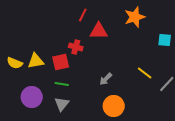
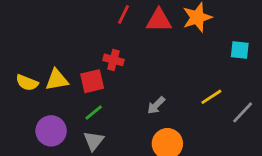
red triangle: (99, 31) -> (159, 20), moved
yellow line: (145, 73) -> (211, 97), turned -70
green line: (62, 84) -> (94, 112), turned -48

